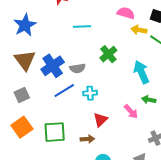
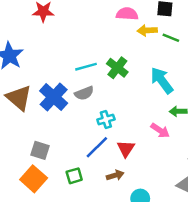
cyan line: (82, 26) -> (86, 67), moved
blue line: (64, 91) -> (97, 147), moved
gray square: (22, 95) -> (40, 150), moved, turned -35
green square: (55, 132) -> (74, 176), size x0.6

